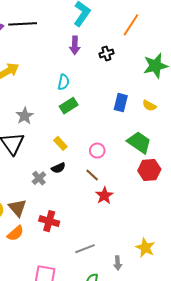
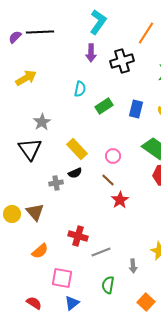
black cross: (106, 53) -> (122, 61), size x1.6
green rectangle: (69, 106) -> (104, 106), moved
yellow rectangle: (60, 143) -> (77, 149), size x1.5
gray cross: (39, 178) -> (56, 183), turned 32
red cross: (49, 221) -> (78, 236), moved
orange semicircle: (15, 233) -> (40, 251), moved

